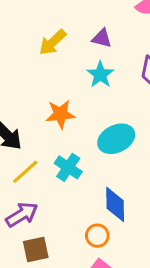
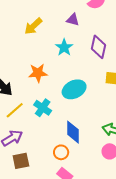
purple triangle: (102, 38) -> (73, 20), moved

